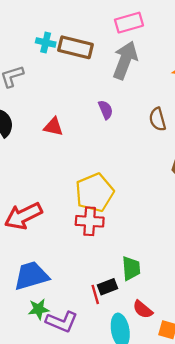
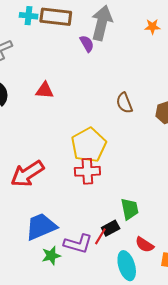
purple semicircle: (106, 110) -> (87, 44), moved
brown semicircle: (157, 119) -> (124, 103), moved
red line: (95, 294) -> (100, 236), turned 54
purple L-shape: (62, 322) -> (78, 244), moved

